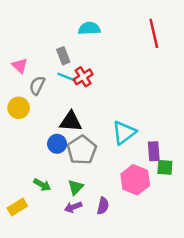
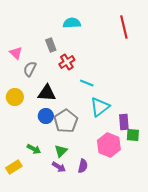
cyan line: (66, 77) -> (87, 83), moved
yellow circle: (19, 108) -> (15, 97), moved
black triangle: (71, 121) -> (47, 93), moved
purple arrow: (73, 207) -> (59, 167), turned -128

